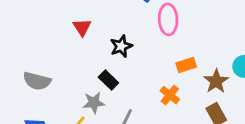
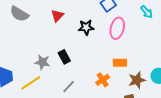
black star: (121, 46) -> (86, 27), moved
gray semicircle: (37, 81) -> (19, 14), moved
gray star: (94, 103) -> (42, 62), moved

